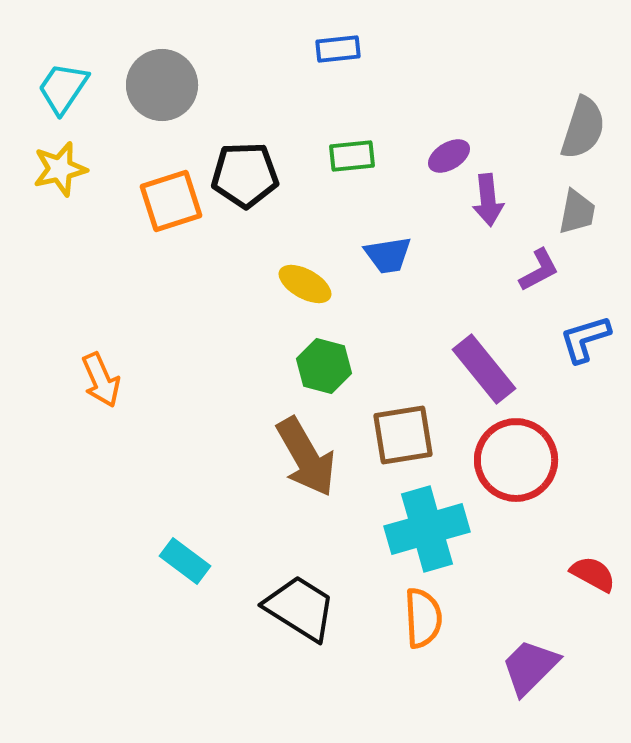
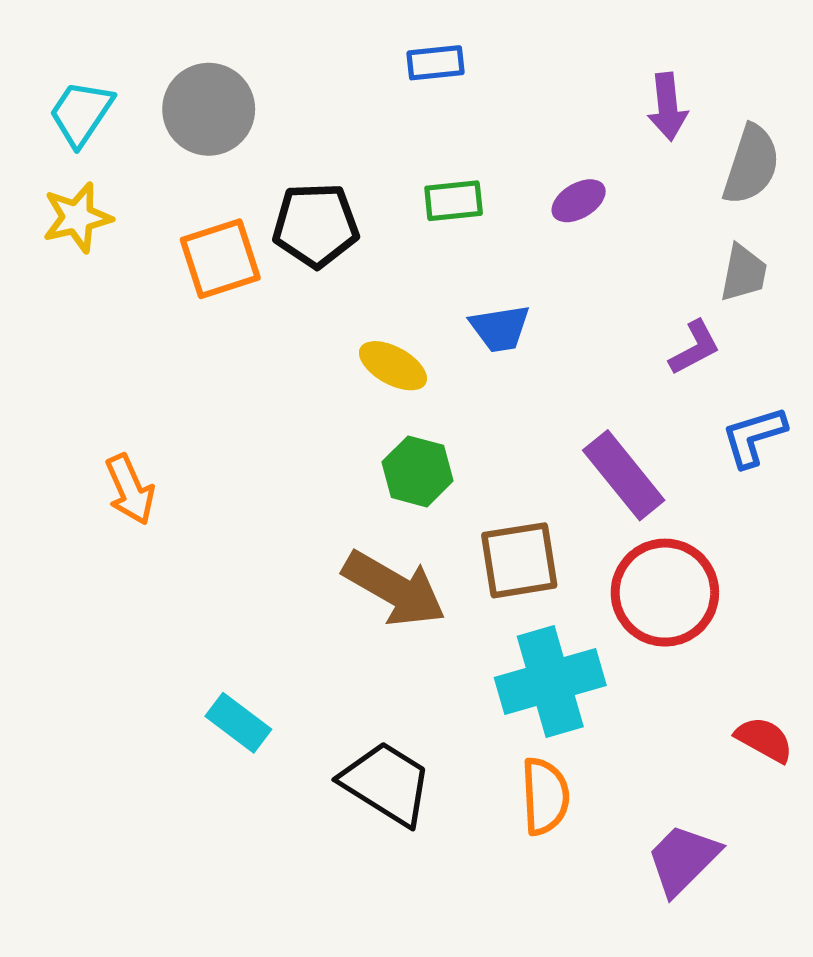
purple arrow: (488, 200) -> (668, 107), moved
brown arrow: (306, 457) -> (394, 589), turned -30

